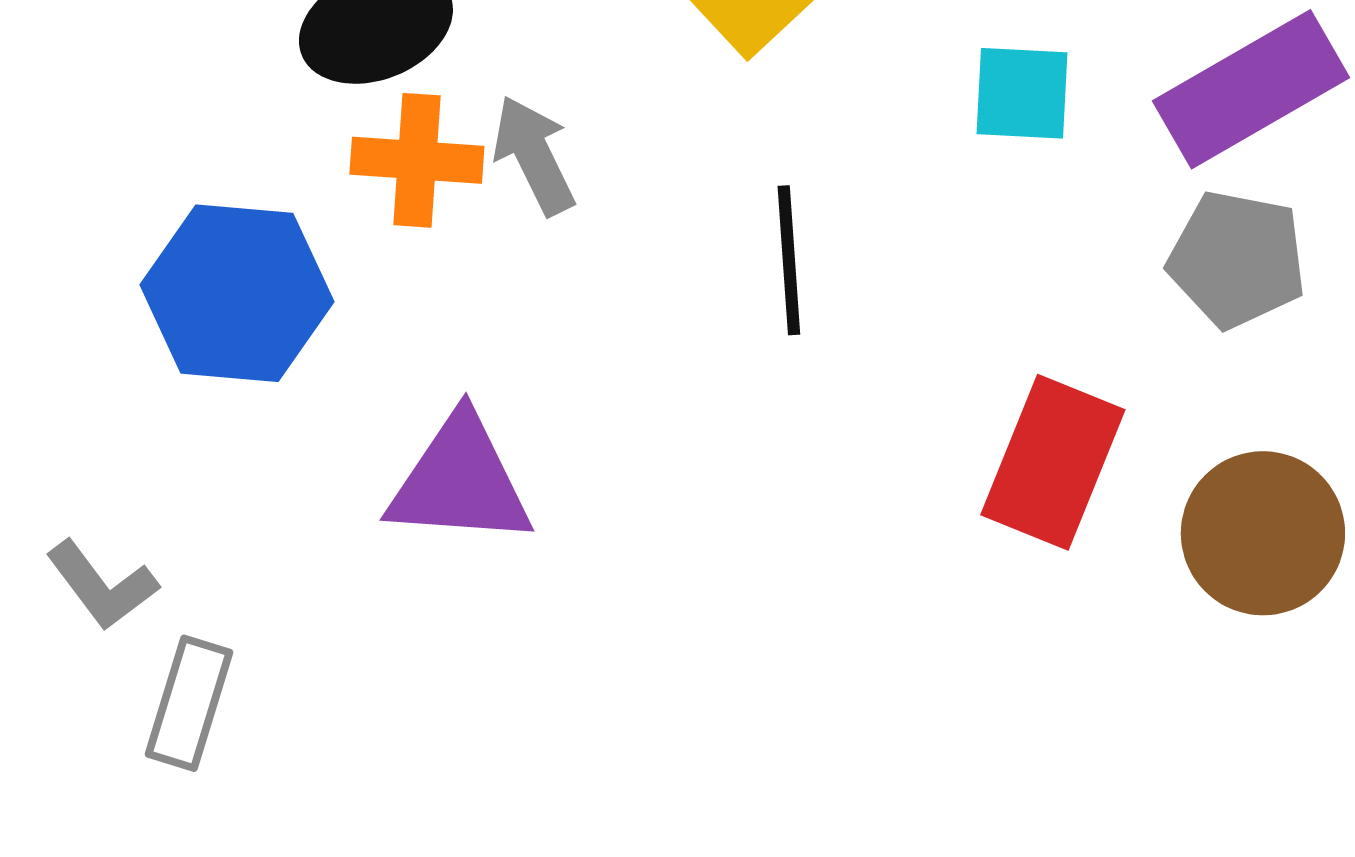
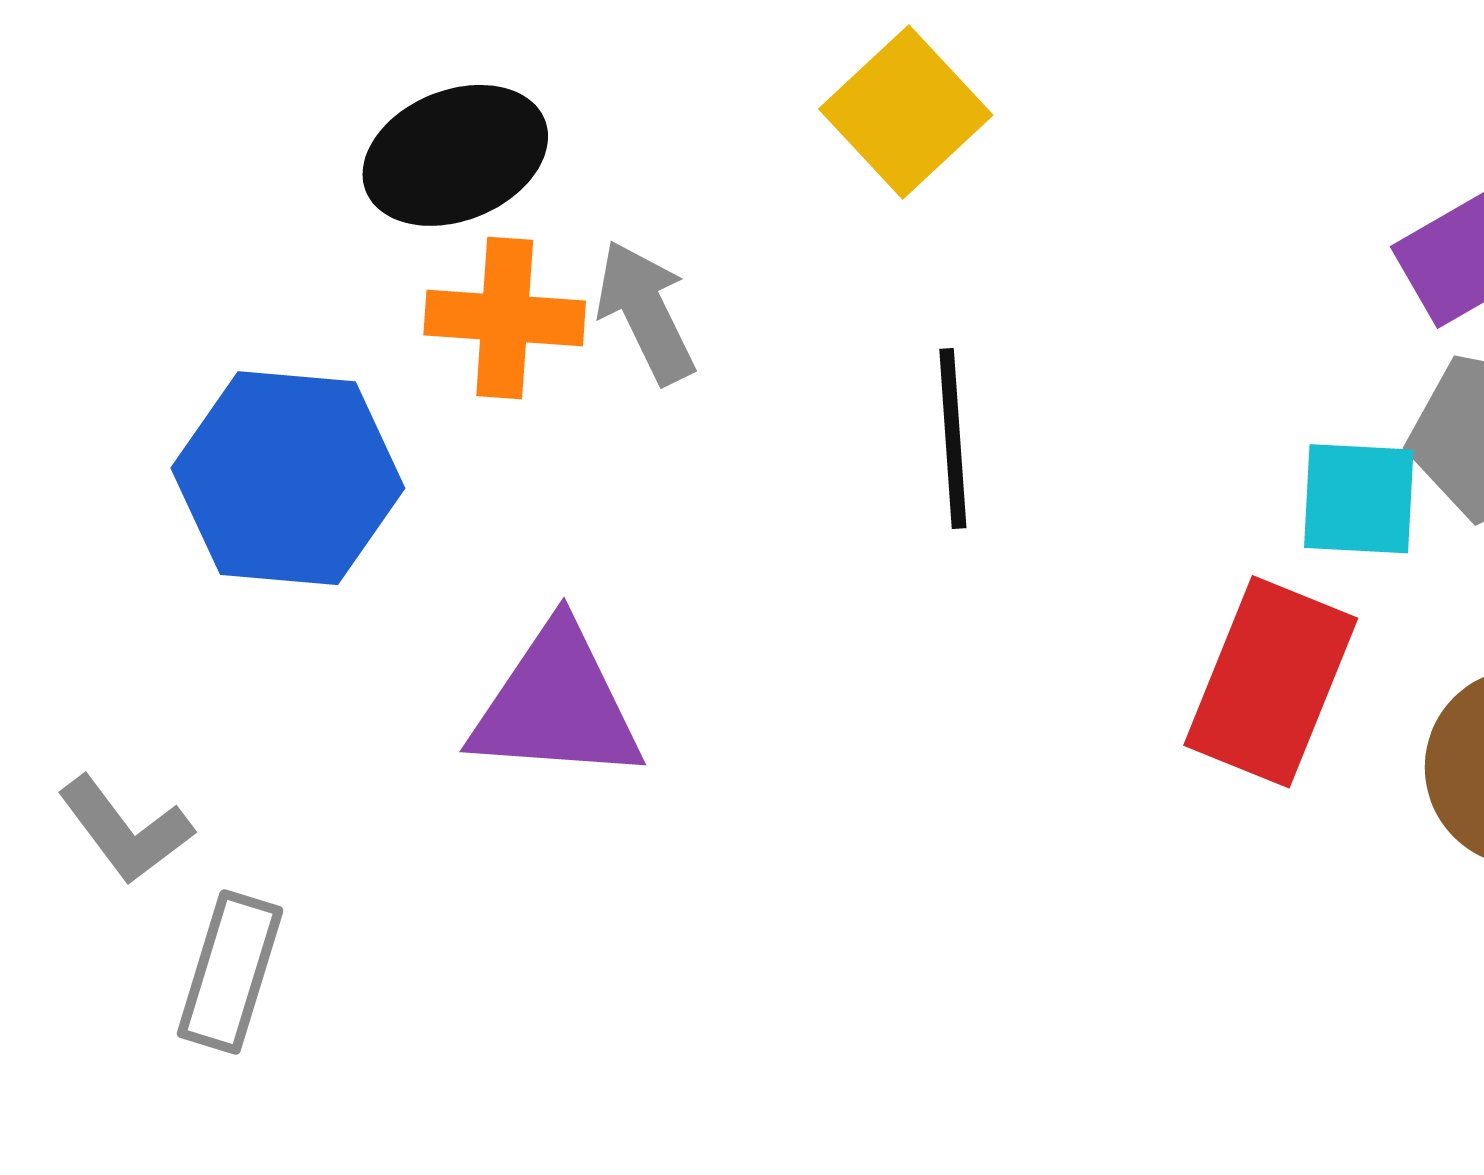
cyan square: (1022, 93) -> (1359, 499), moved

